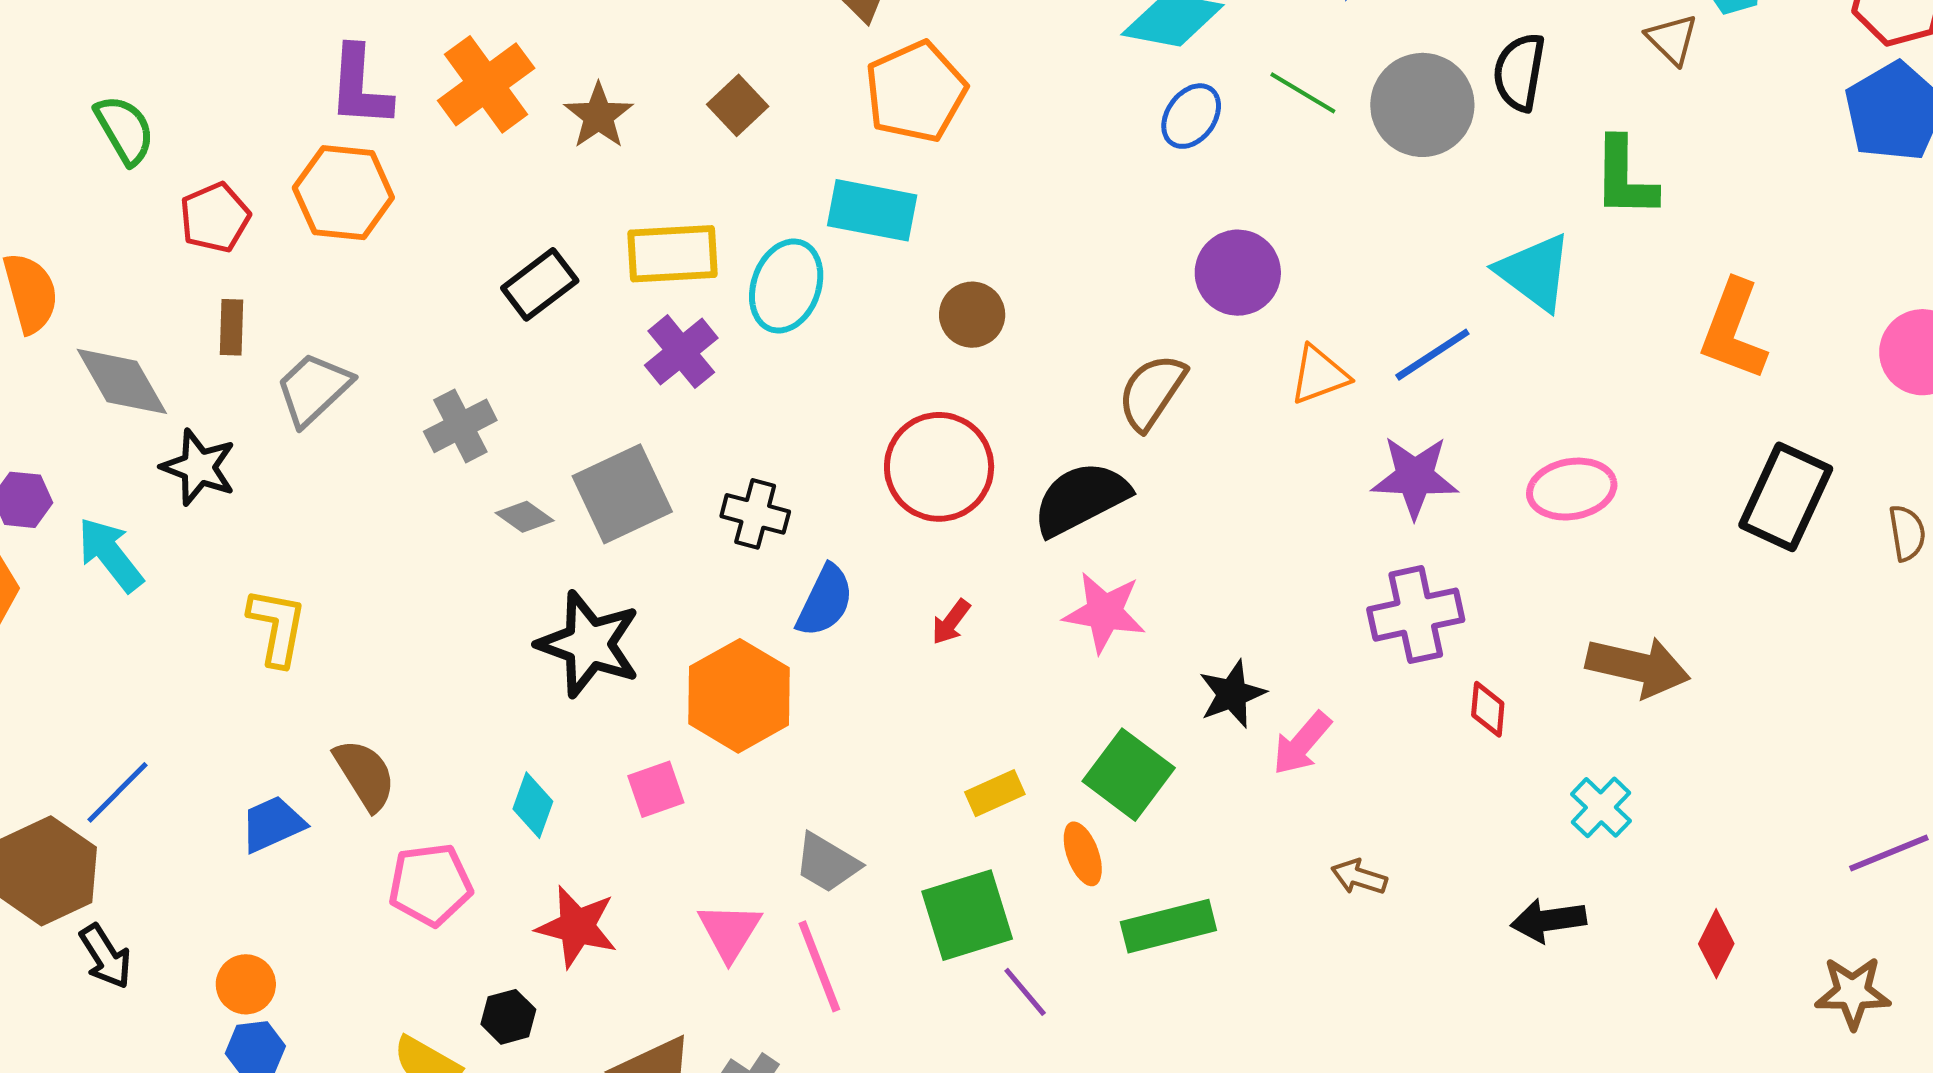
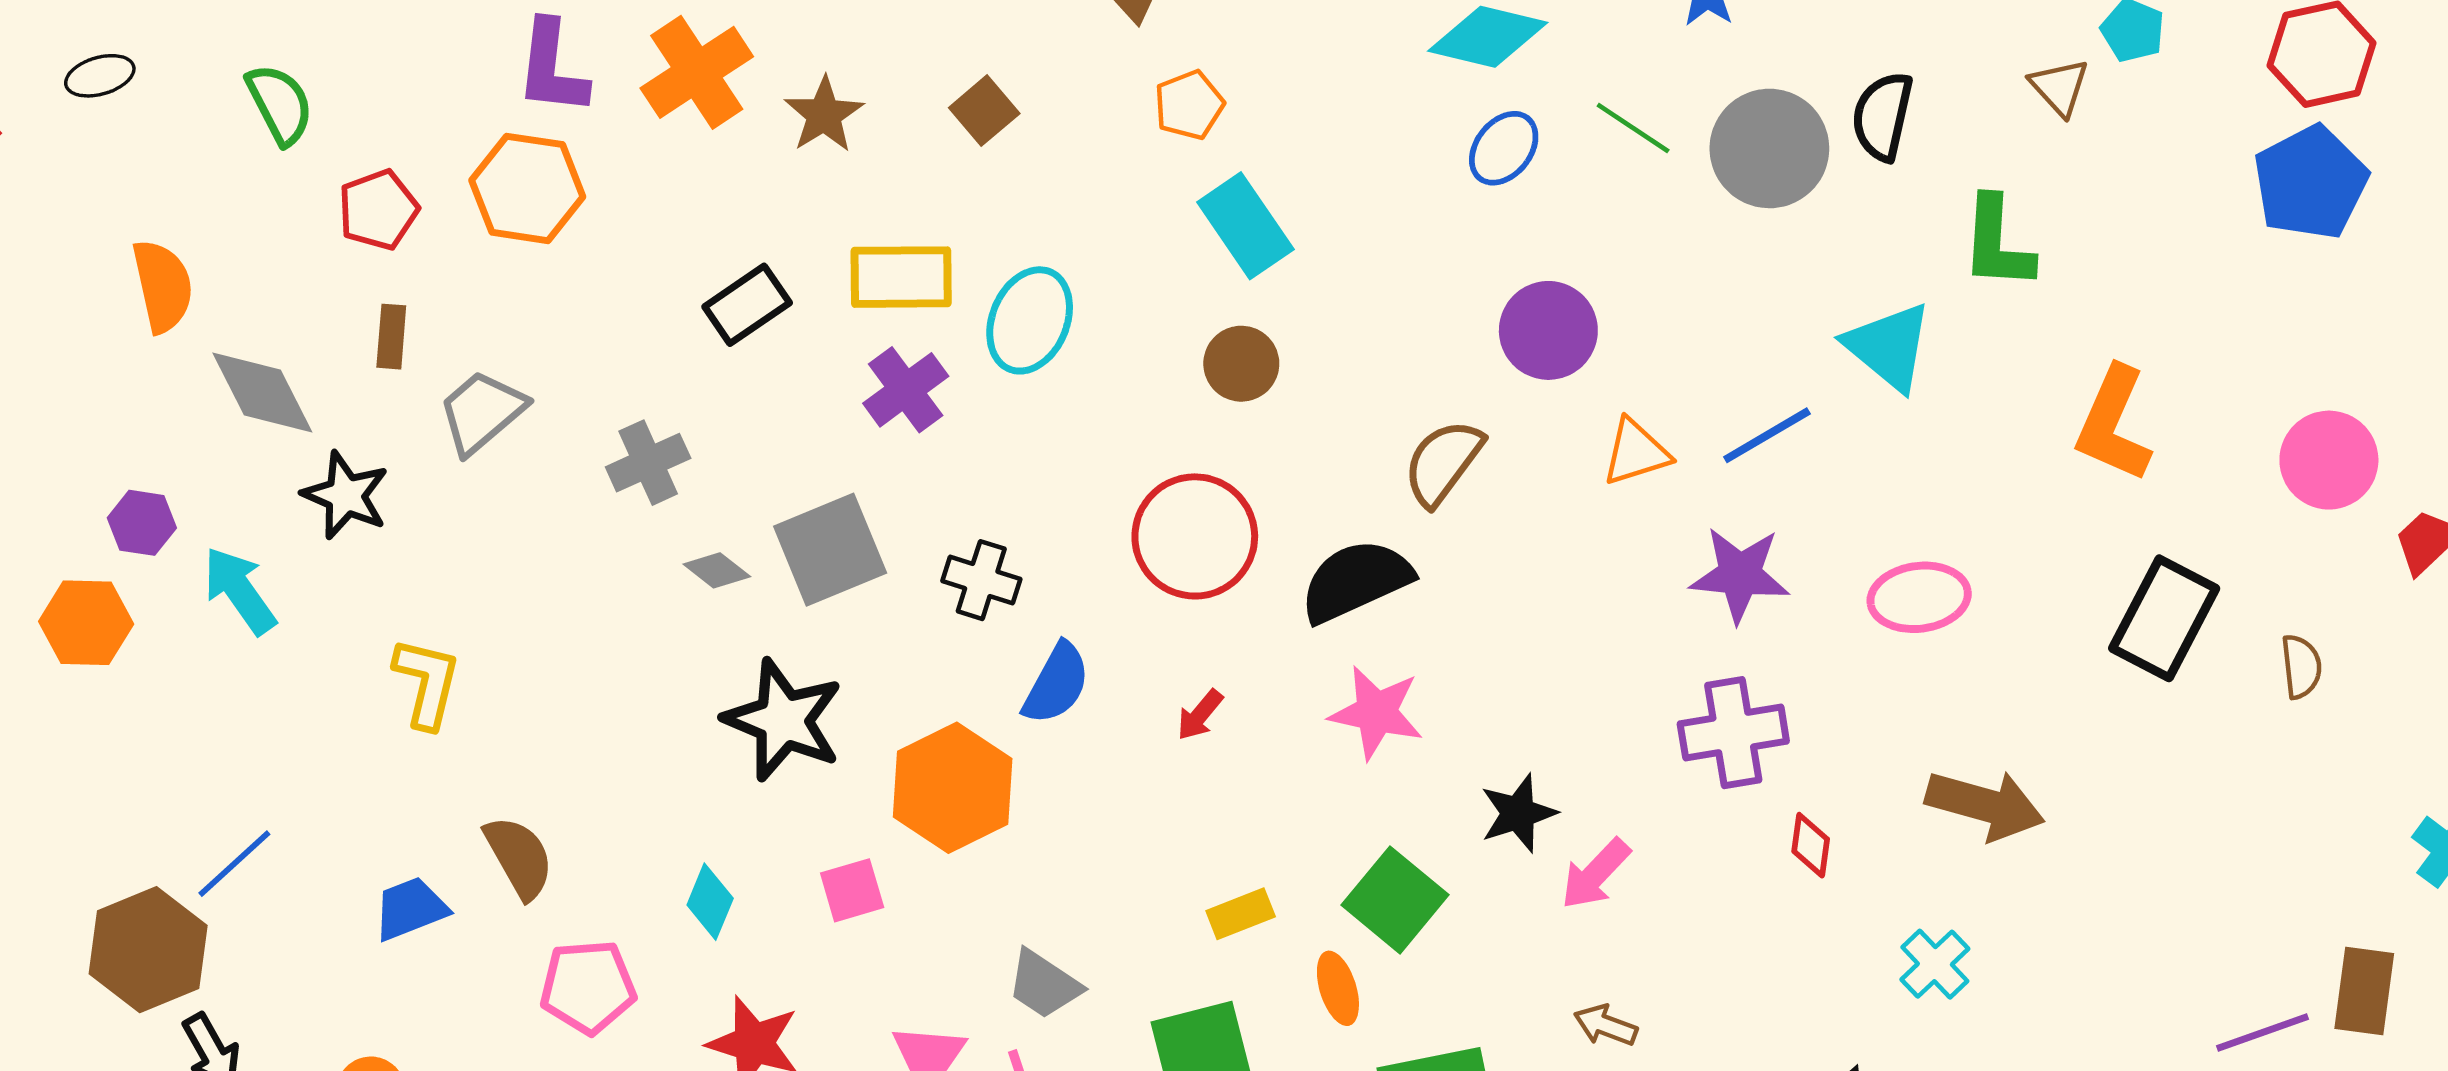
orange pentagon: (916, 92) -> (1189, 105), size x0.6
cyan rectangle: (872, 210) -> (1245, 226), moved, turned 42
brown arrow: (1359, 877) -> (1606, 1025), moved

